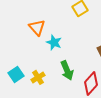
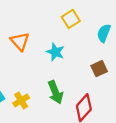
cyan star: (54, 42) -> (55, 52), moved

